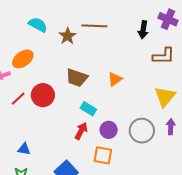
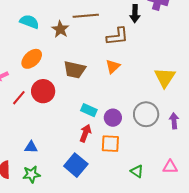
brown L-shape: (164, 56) -> (117, 36), moved
orange ellipse: (23, 59) -> (32, 59), moved
cyan rectangle: (88, 109) -> (89, 110), moved
purple arrow: (171, 127) -> (174, 121), moved
red arrow: (81, 131) -> (85, 133), moved

